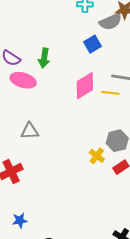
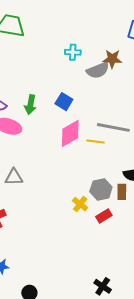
blue square: (93, 44) -> (64, 102), moved, turned -30

